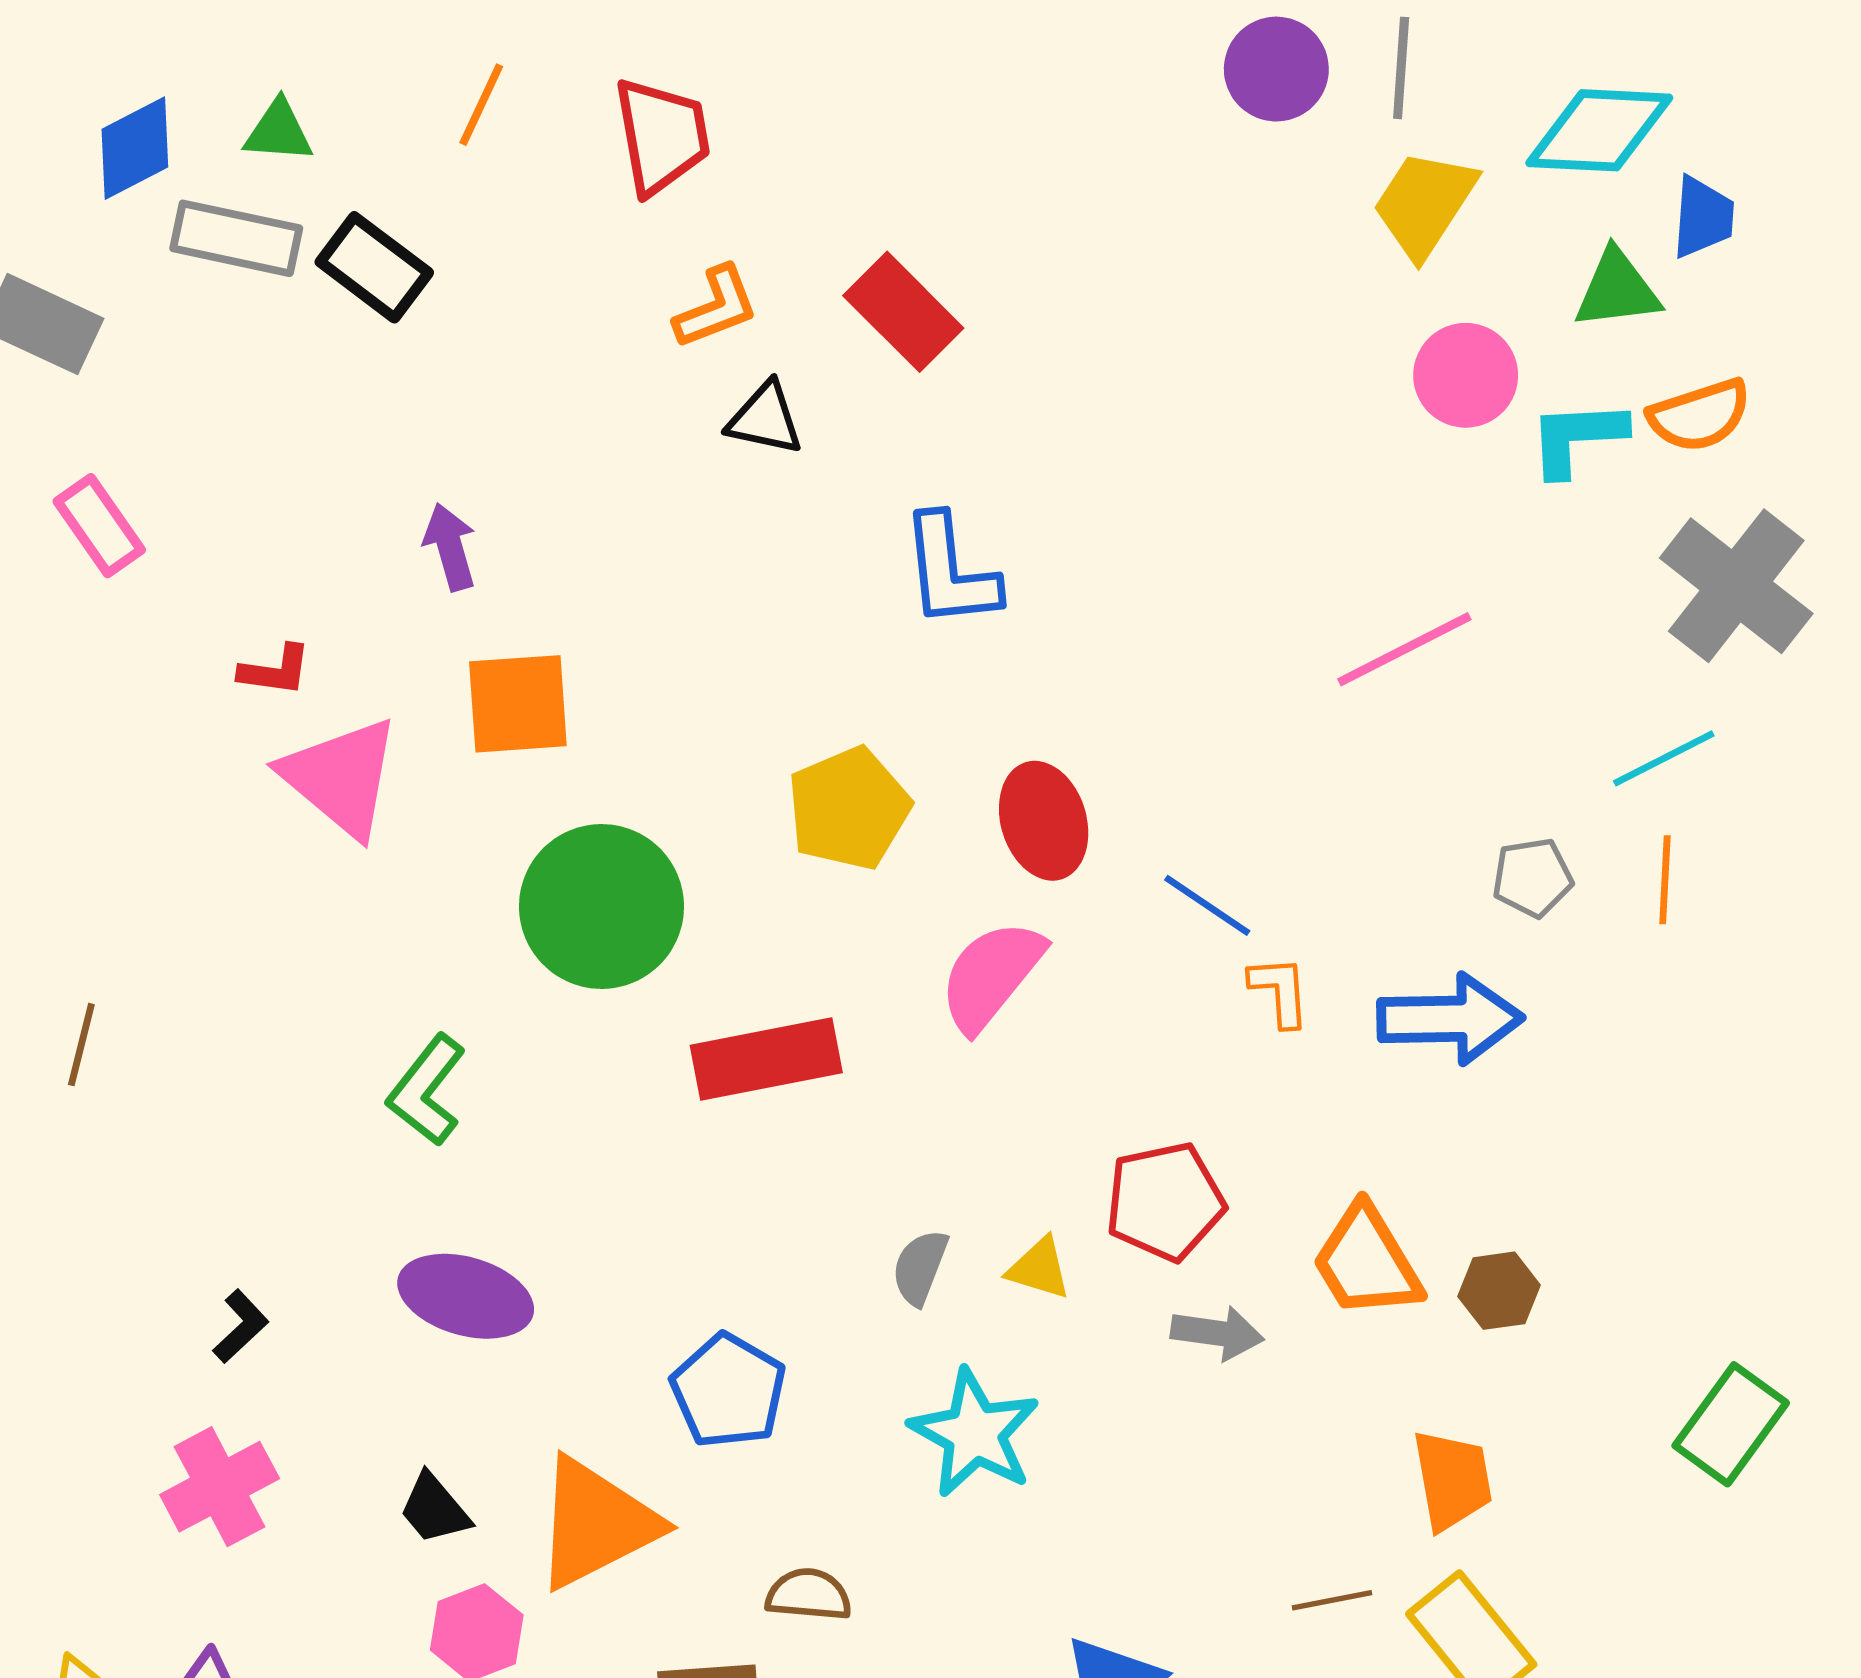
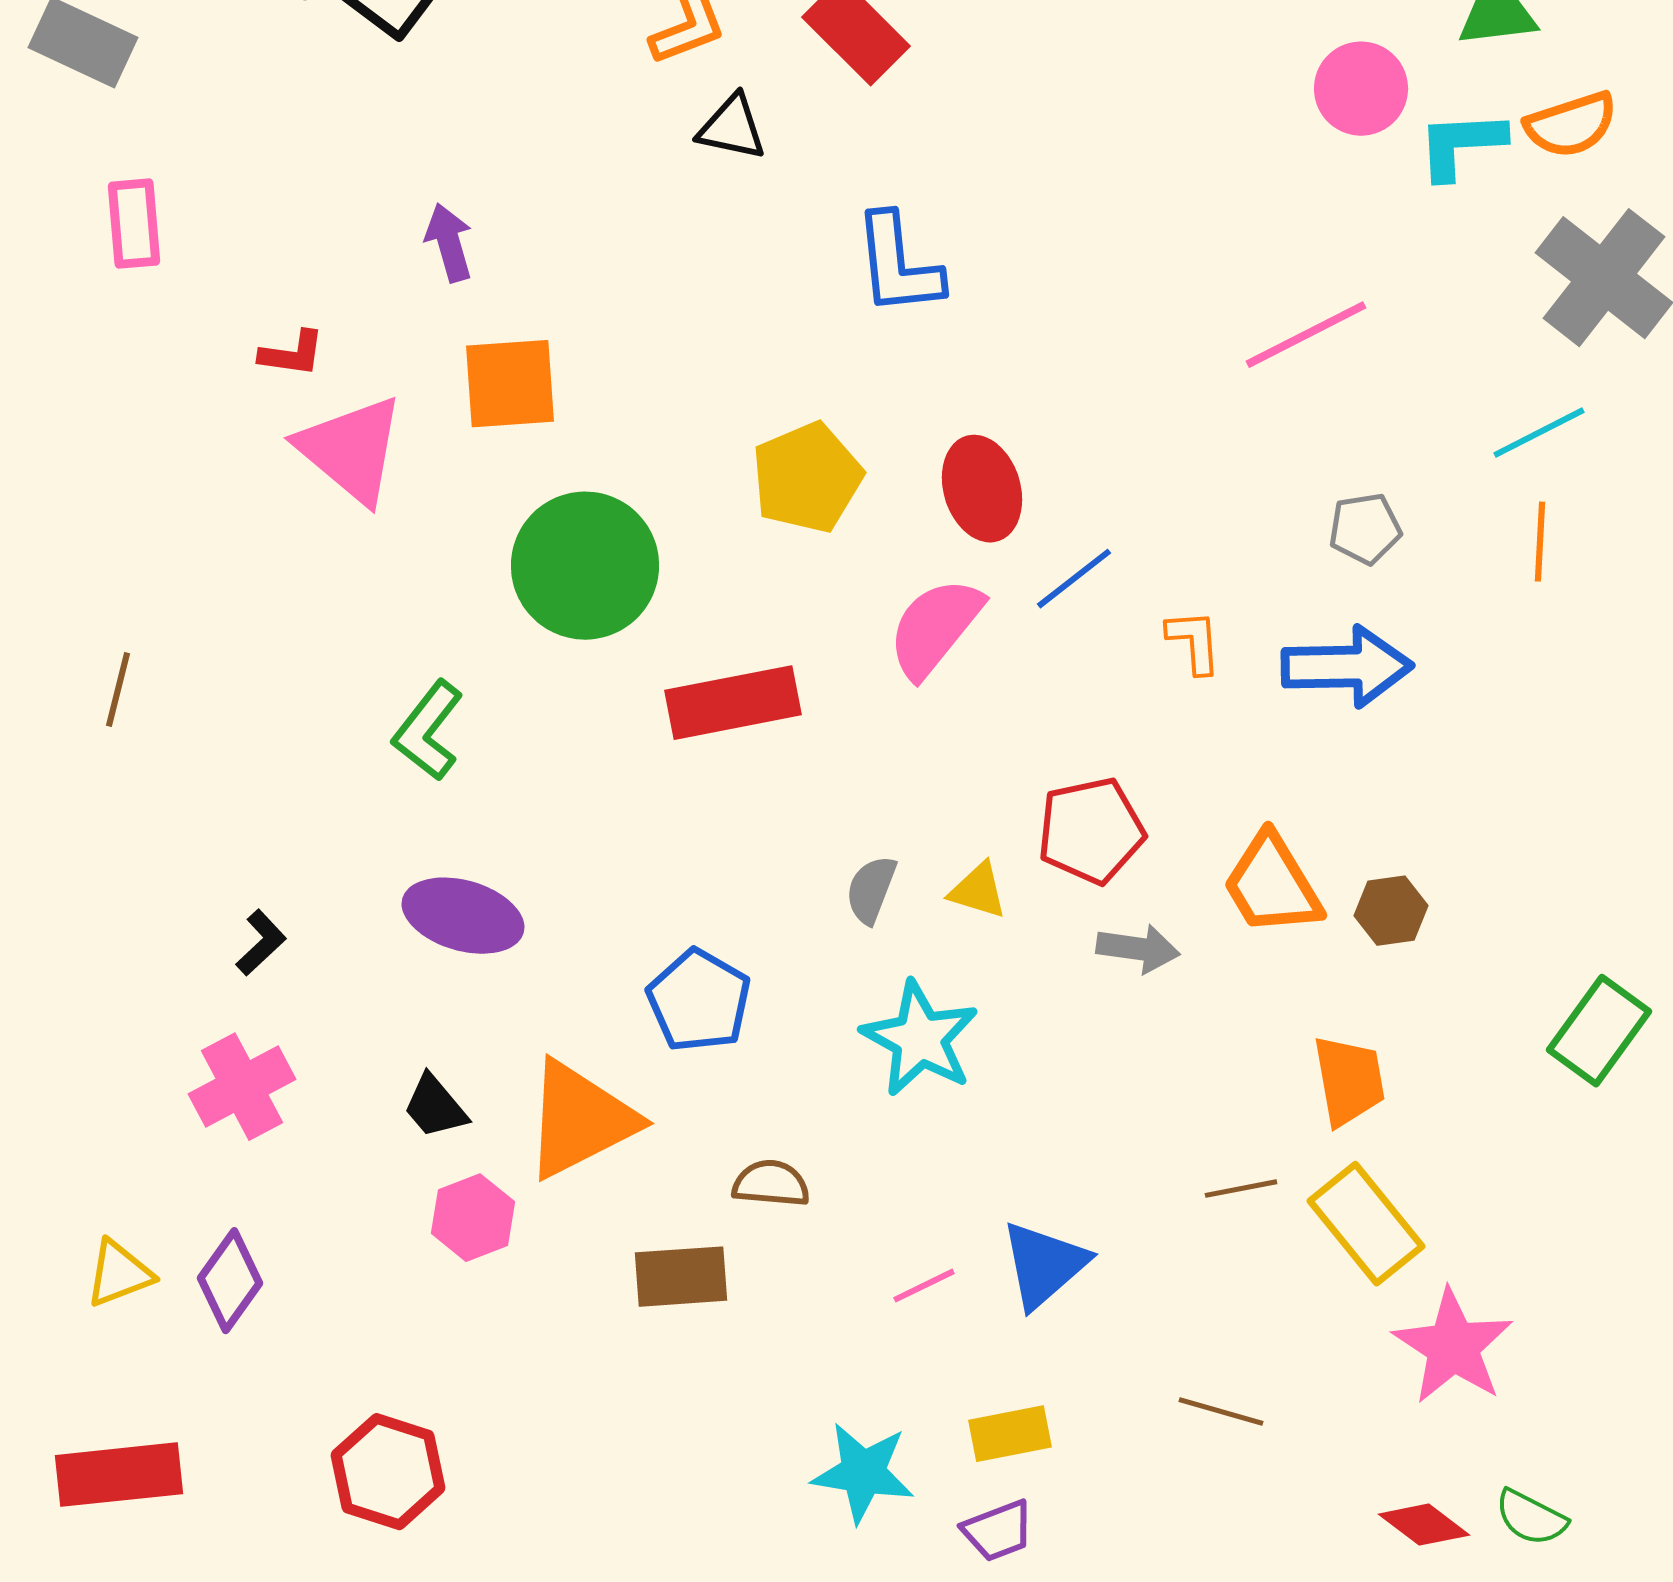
pink rectangle: (99, 526) -> (134, 224), turned 30
gray pentagon: (1532, 878) -> (1365, 529), moved
blue line: (1207, 905) -> (1074, 579), moved, turned -72

